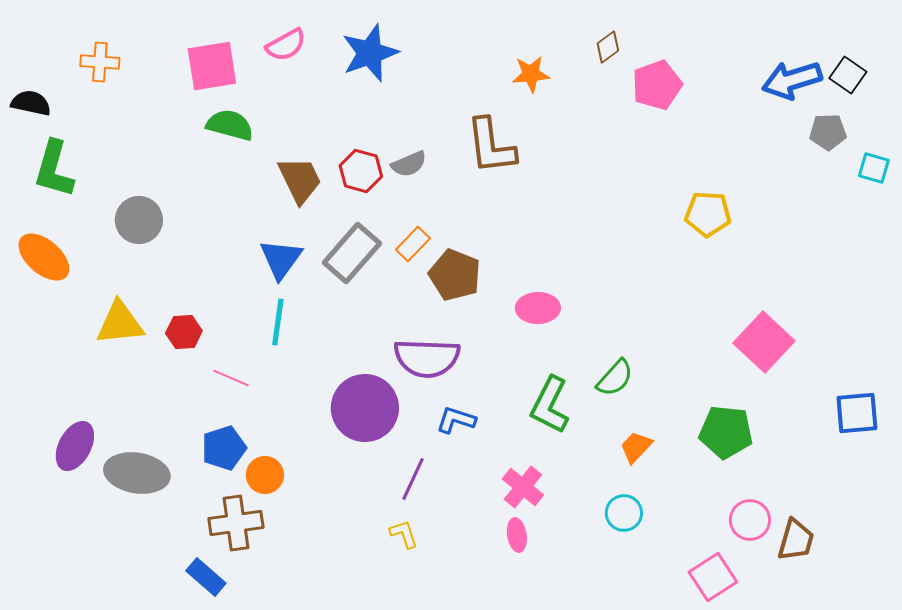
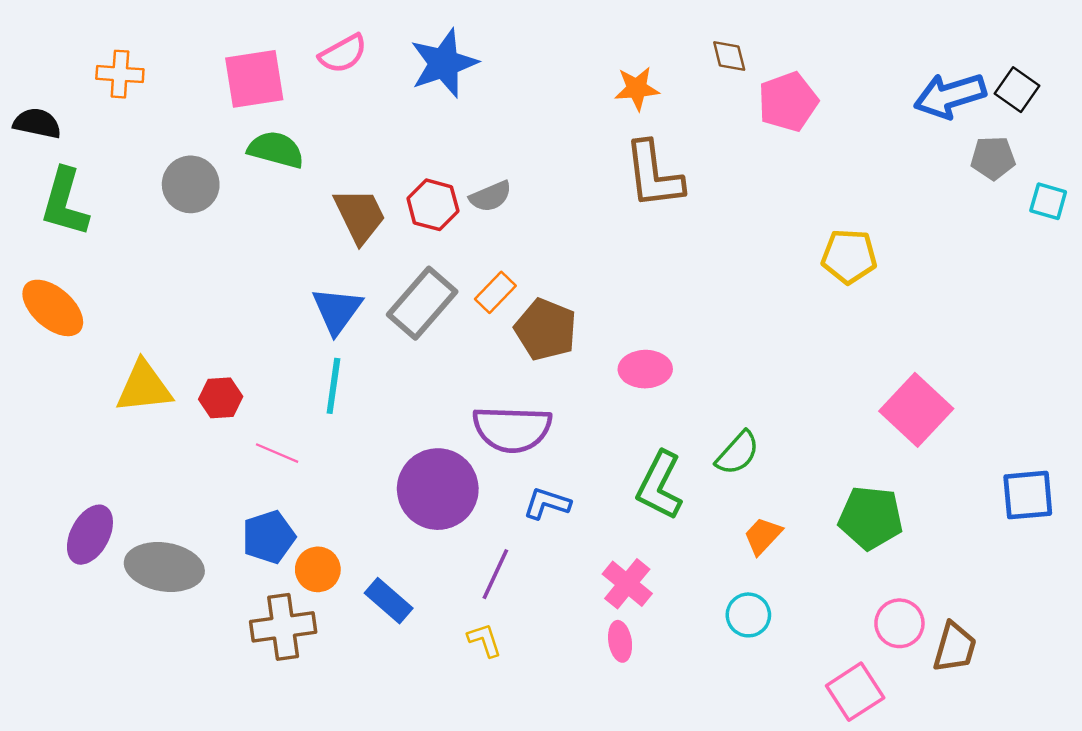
brown diamond: (608, 47) -> (729, 56), turned -68
brown L-shape: (491, 146) -> (654, 175), moved
gray circle: (139, 220) -> (191, 184), moved
blue rectangle: (206, 577) -> (389, 601), moved

